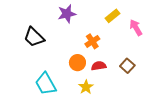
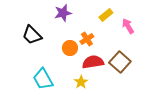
orange circle: (77, 63) -> (70, 48), moved
red semicircle: (99, 66) -> (93, 62), size x1.5
brown square: (127, 66) -> (120, 62), size x1.5

